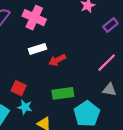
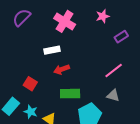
pink cross: (34, 18) -> (65, 21), moved
red arrow: (57, 60) -> (62, 69), moved
cyan star: (25, 107) -> (31, 112), moved

